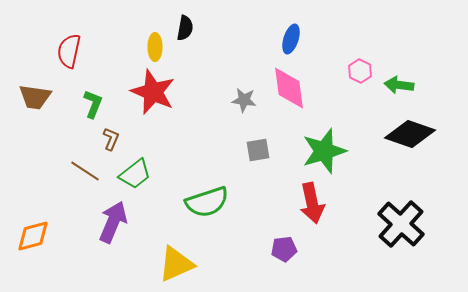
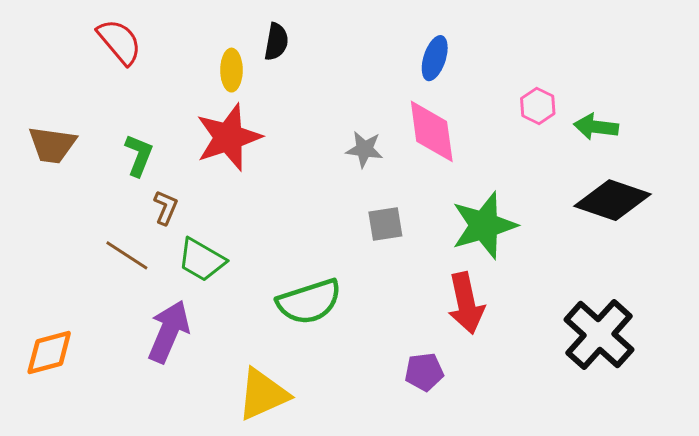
red semicircle: (69, 51) -> (119, 42), moved, turned 128
red star: (153, 92) -> (228, 137), turned 30
green trapezoid: (135, 174) -> (202, 260), turned 68

